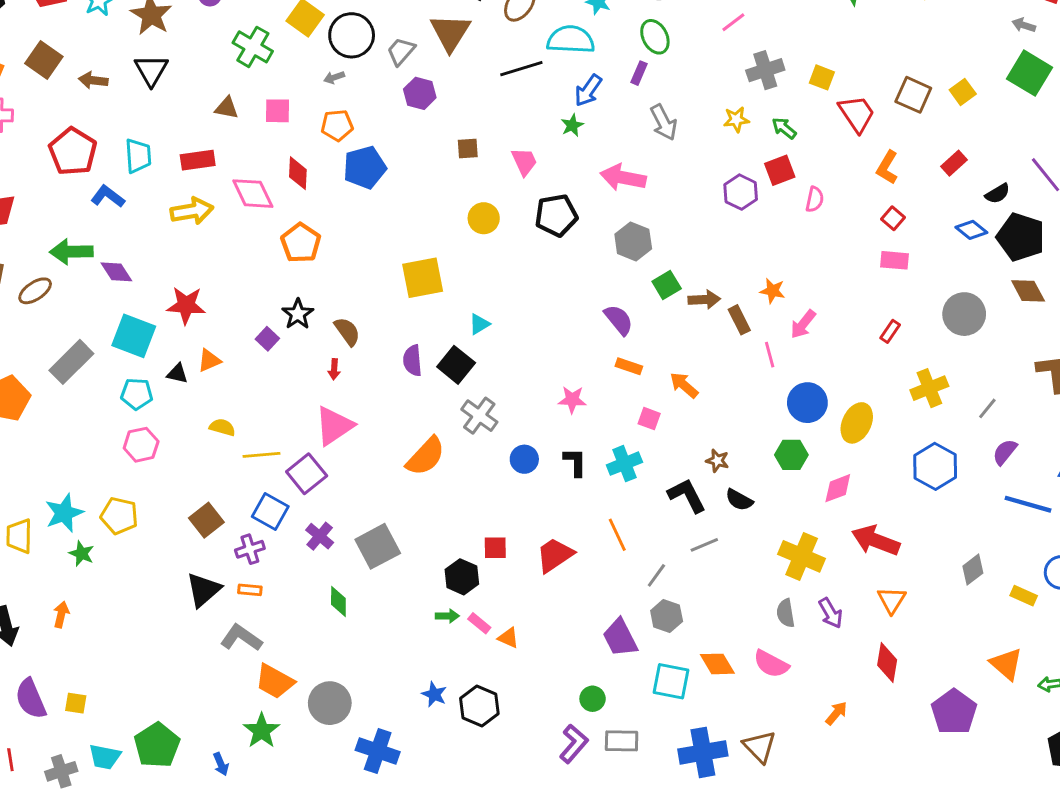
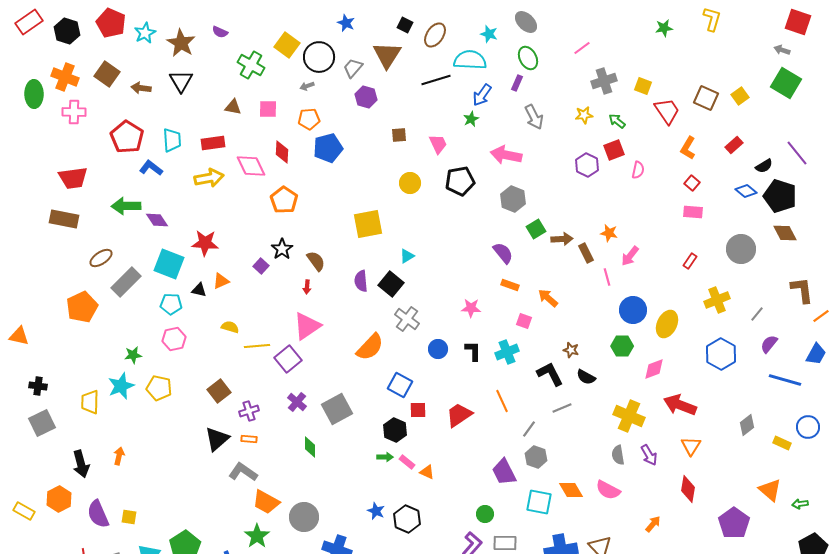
brown ellipse: (35, 291) -> (101, 258), moved
blue square: (270, 511) -> (400, 385), moved
green star: (82, 554) -> (133, 355), moved, turned -30

